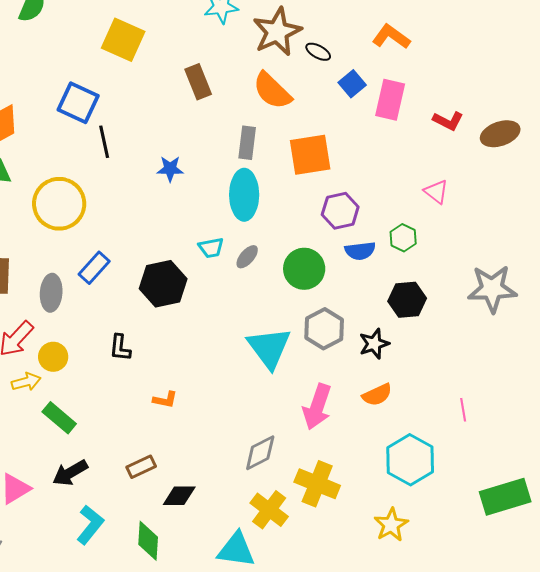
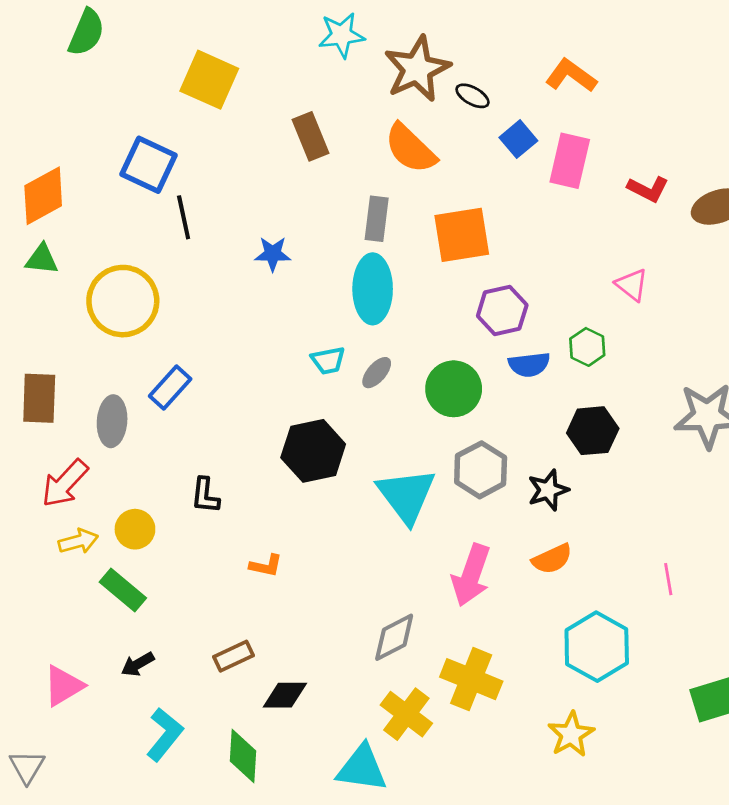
black hexagon: (163, 284) -> (313, 451), moved
yellow circle: (53, 357) -> (135, 529), moved
black arrow: (70, 473) -> (138, 664), size x0.7

